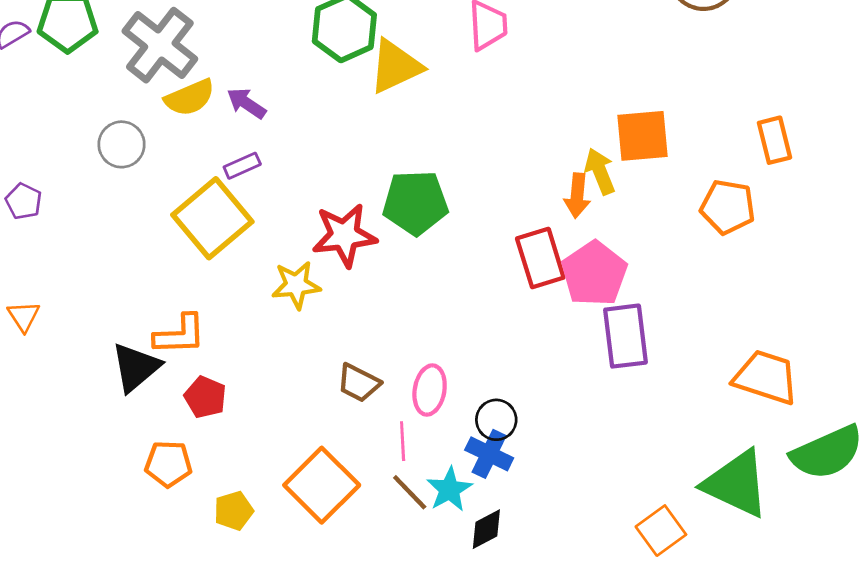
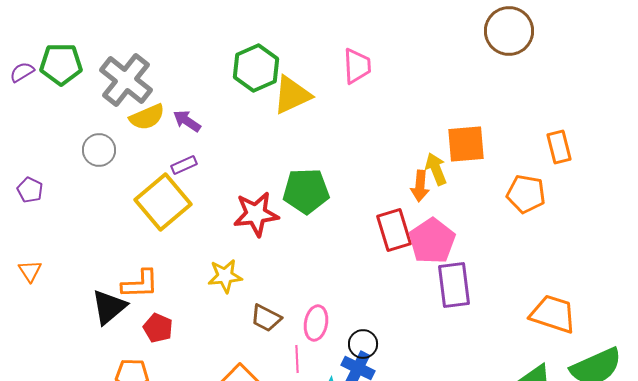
yellow star: (296, 285) -> (225, 276), moved

